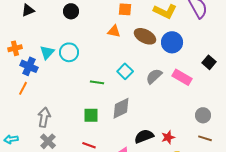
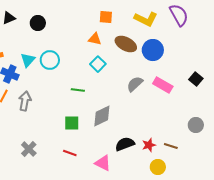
black circle: (71, 11) -> (38, 23), moved
black square: (209, 62) -> (196, 79), moved
cyan square: (125, 71) -> (98, 64), moved
gray circle: (203, 115) -> (196, 125), moved
gray arrow: (44, 117) -> (25, 101), moved
brown line: (205, 138) -> (171, 146), moved

